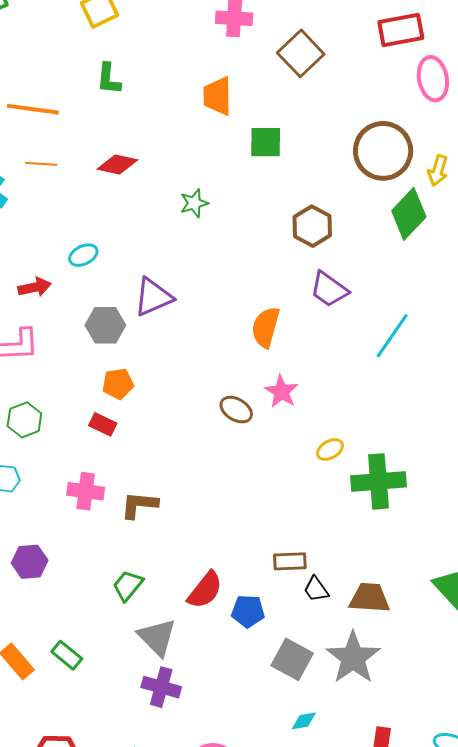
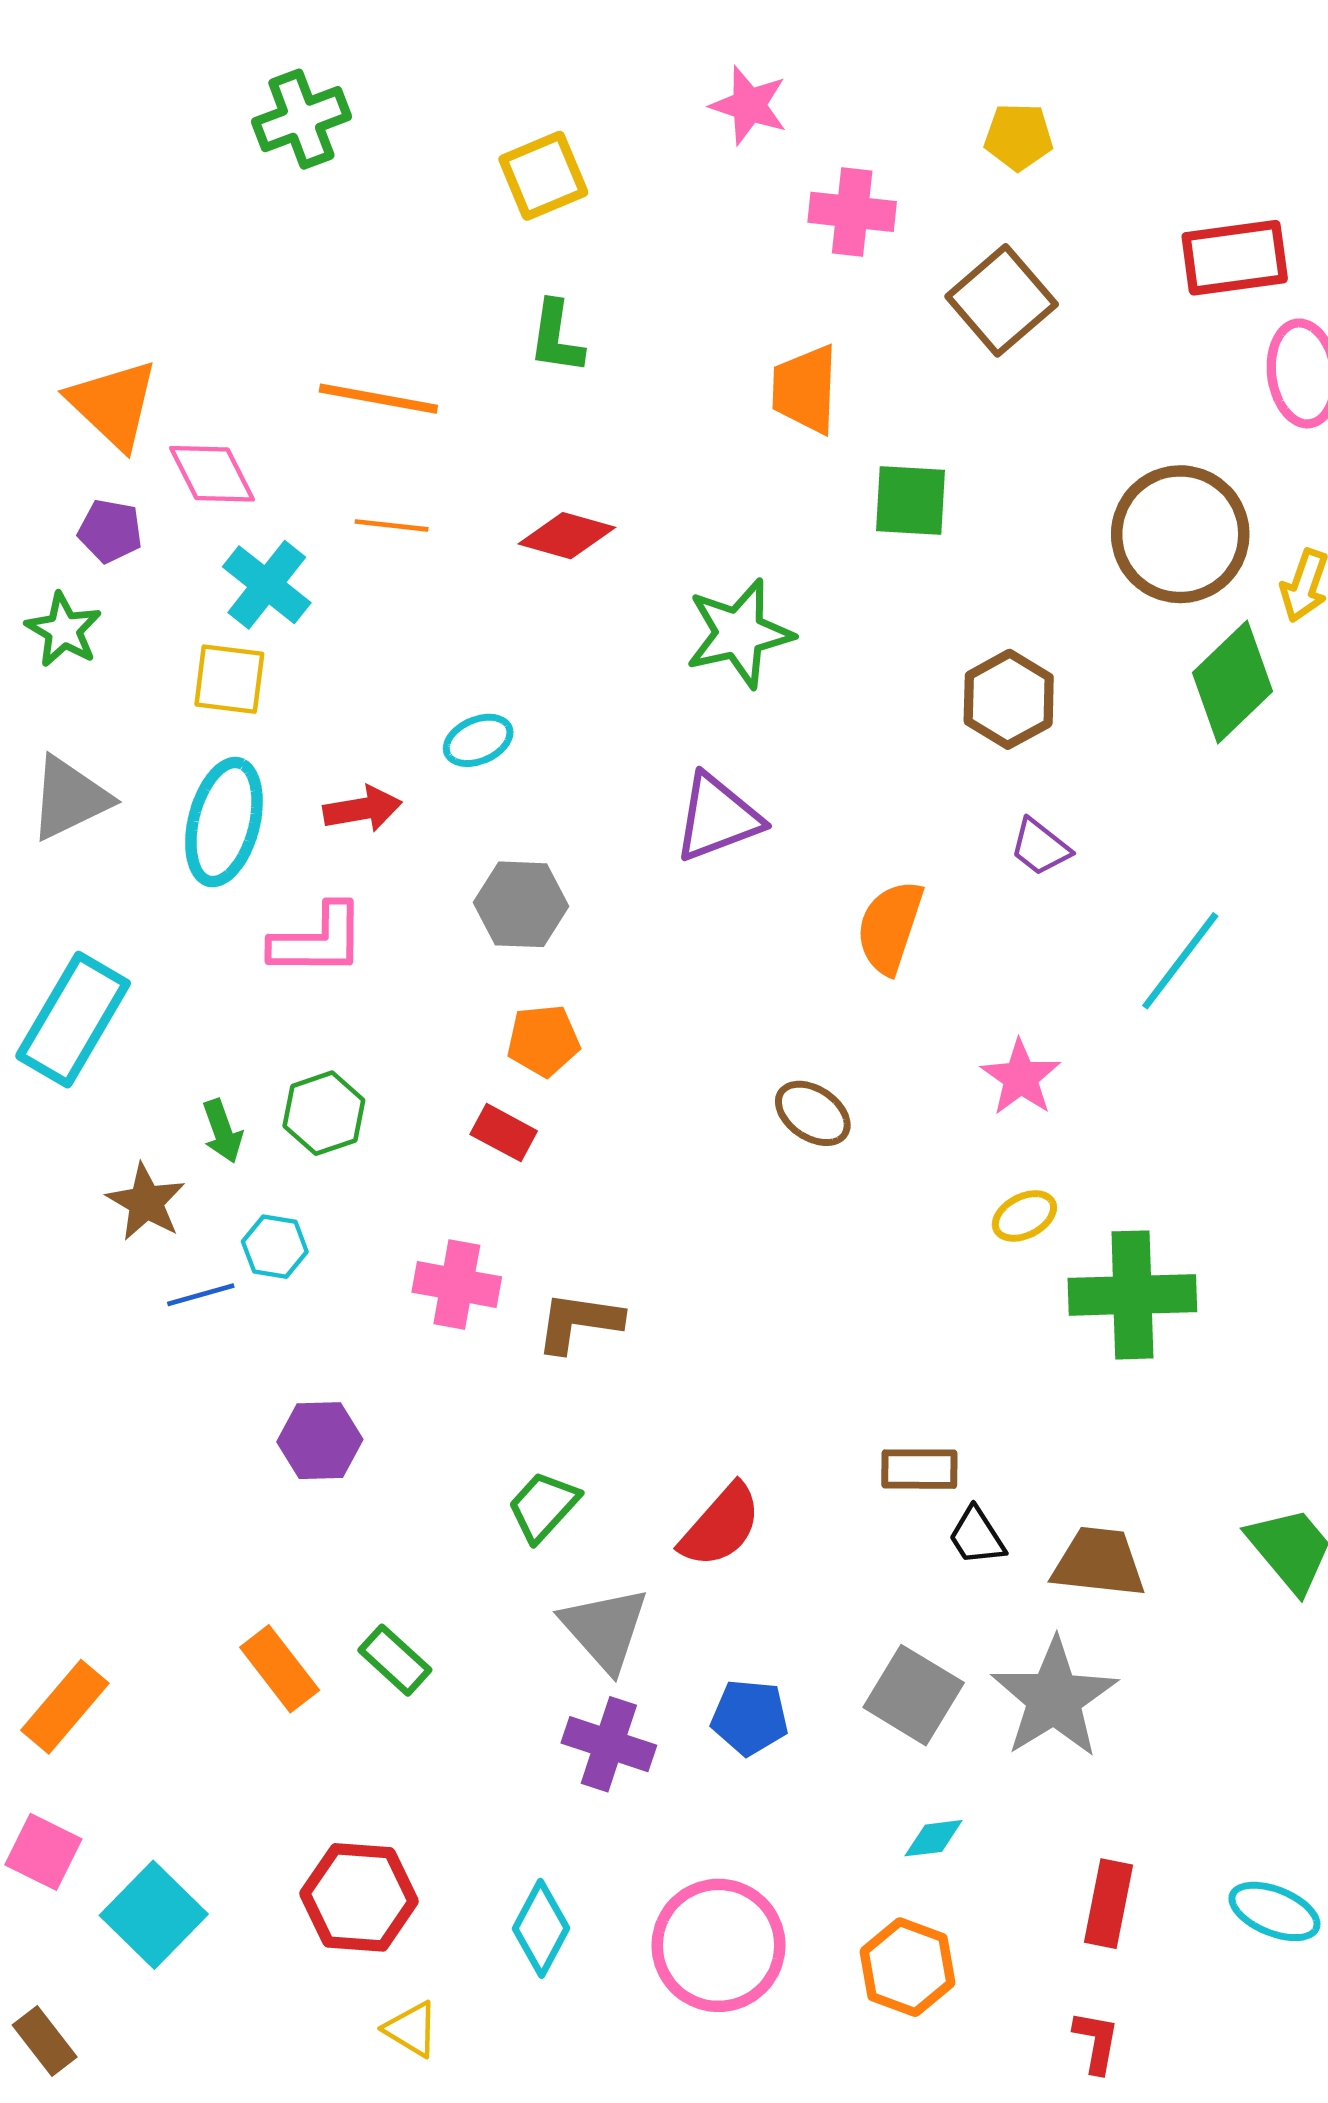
green star: (194, 203) -> (739, 633), size x1.6
purple trapezoid: (329, 289) -> (1040, 847), size x0.7
purple triangle: (153, 297) -> (718, 818), moved
pink star: (281, 392) -> (1021, 1078), moved
blue pentagon: (248, 611) -> (750, 1717), moved

